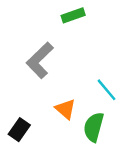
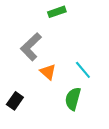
orange triangle: (65, 109) -> (48, 72), moved

